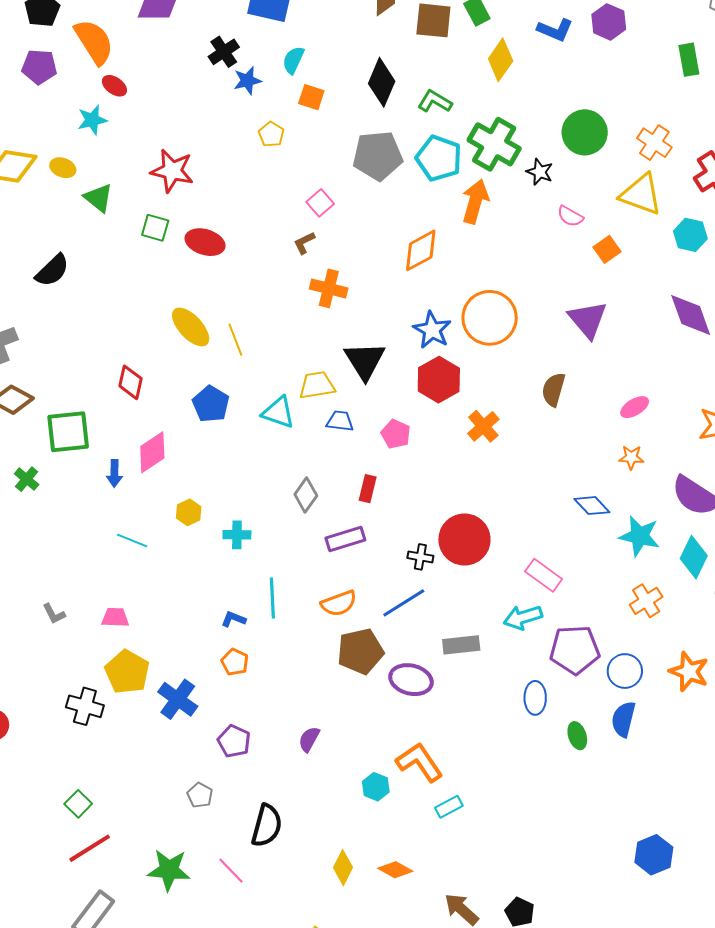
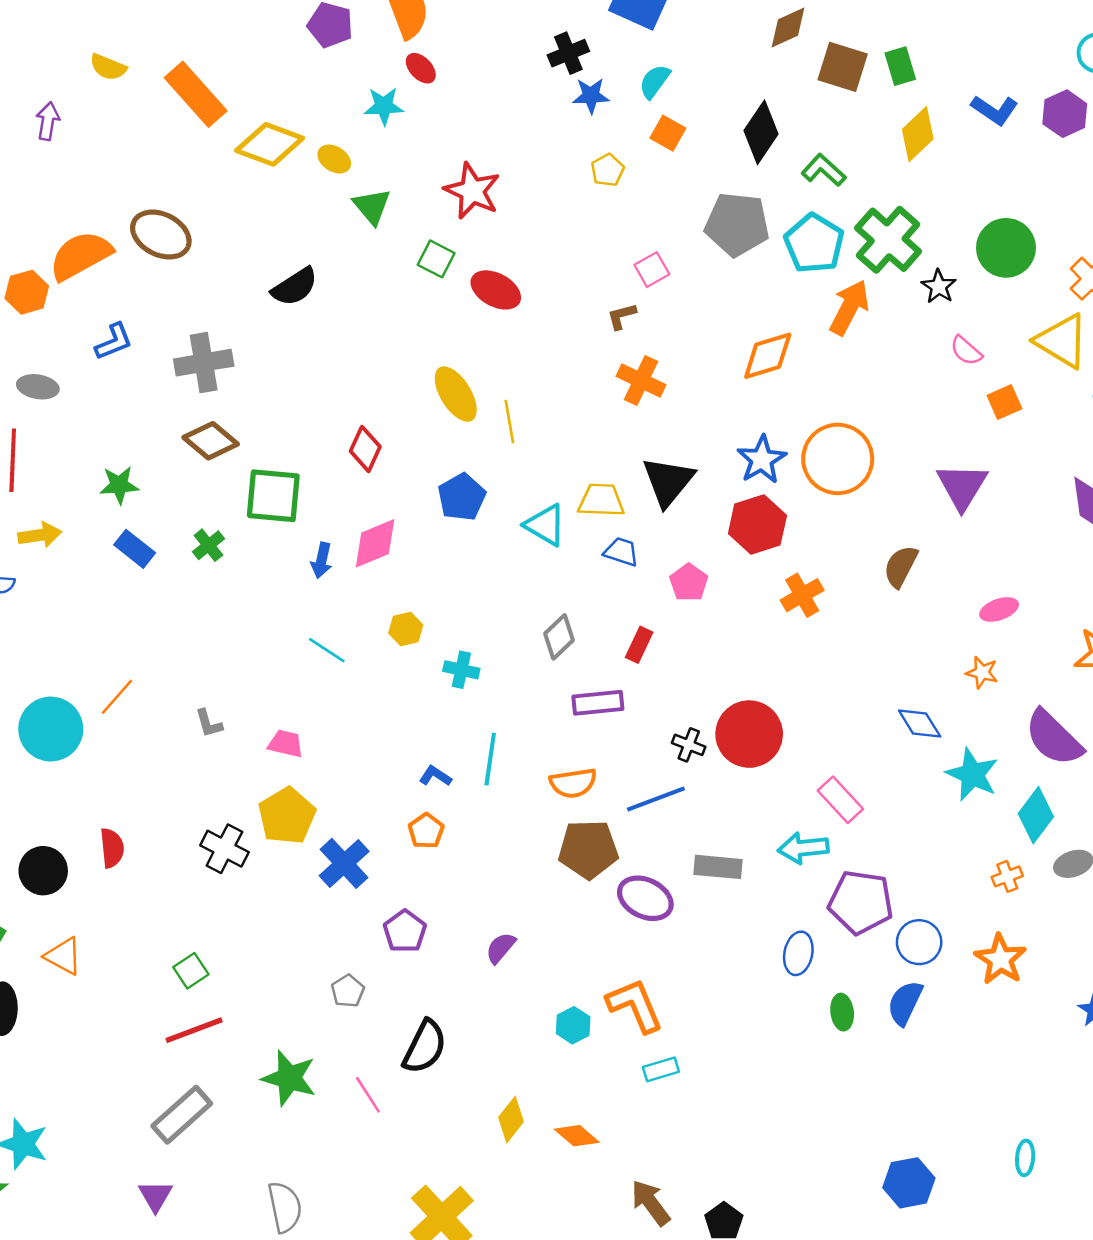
orange cross: (646, 601) -> (1007, 876), moved, size x0.7

